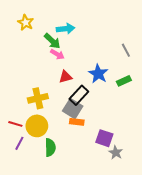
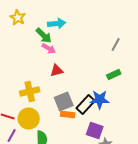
gray line: (126, 50) -> (116, 44), turned 56
blue star: (98, 74) -> (100, 100), moved, turned -30
black rectangle: (79, 95) -> (86, 104), moved
gray square: (73, 109) -> (64, 102), turned 36

